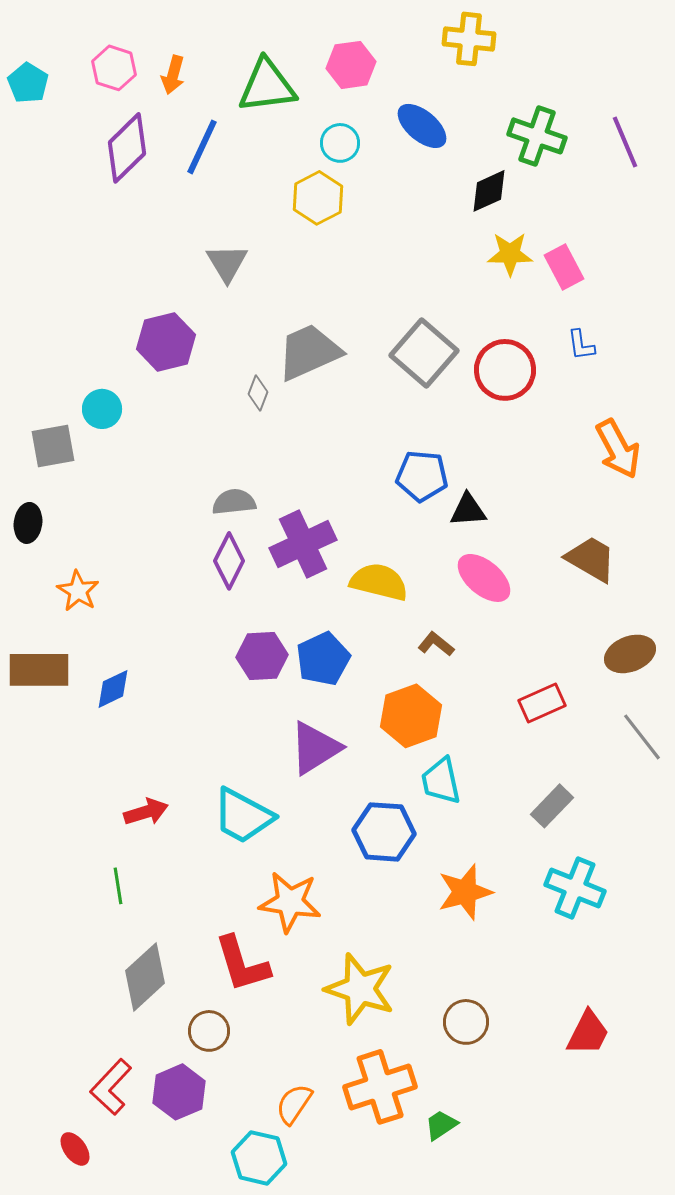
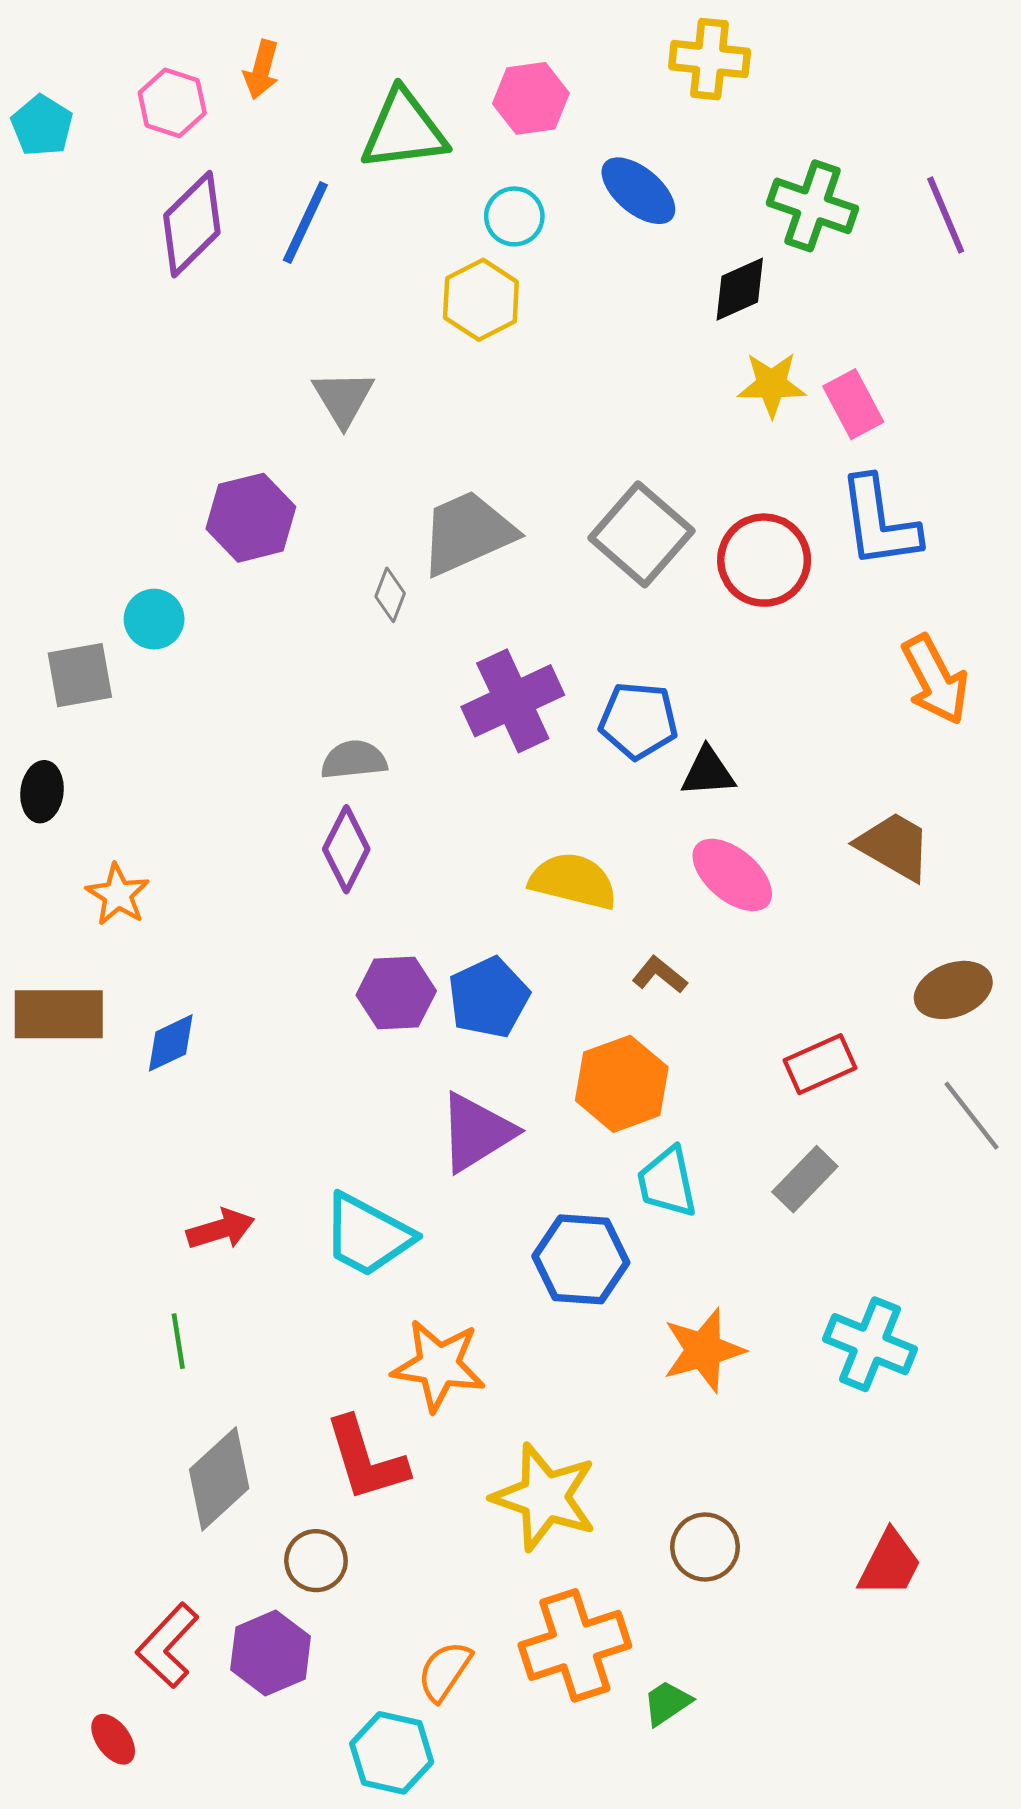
orange arrow: (173, 75) -> (261, 70), moved
blue L-shape: (581, 345) -> (879, 522), size x2.0
purple cross: (303, 544) -> (513, 701), moved
gray rectangle: (552, 806) -> (805, 1179), moved

